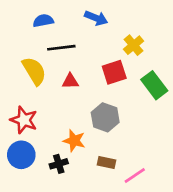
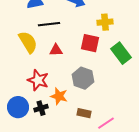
yellow cross: (134, 45) -> (105, 22), turned 35
red square: (114, 72) -> (90, 43), turned 30
red star: (24, 120) -> (38, 80), moved
black cross: (59, 164) -> (41, 108), moved

